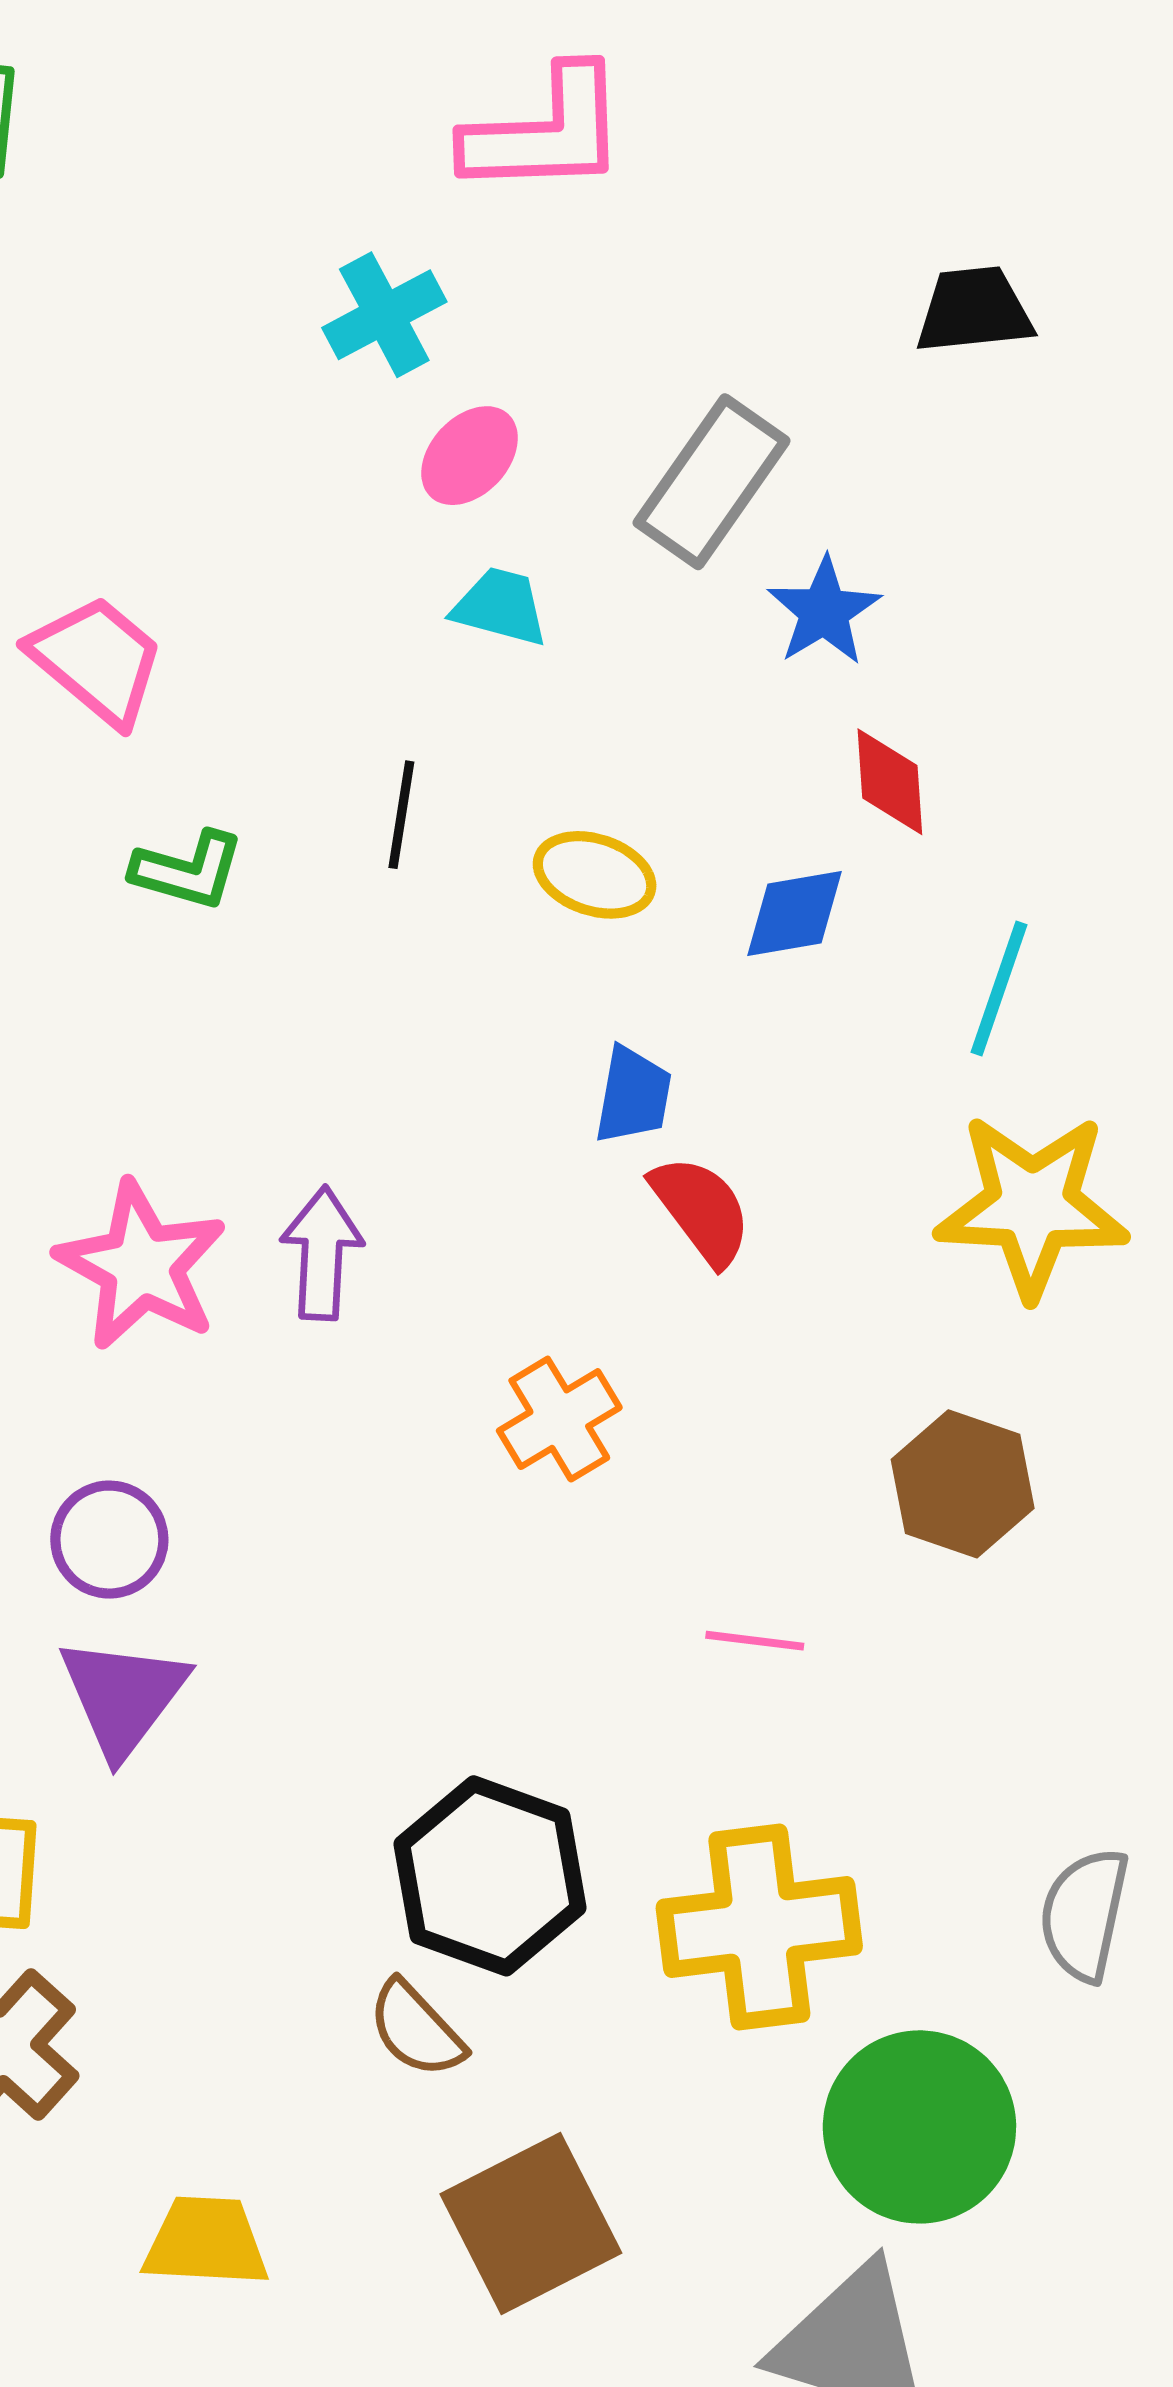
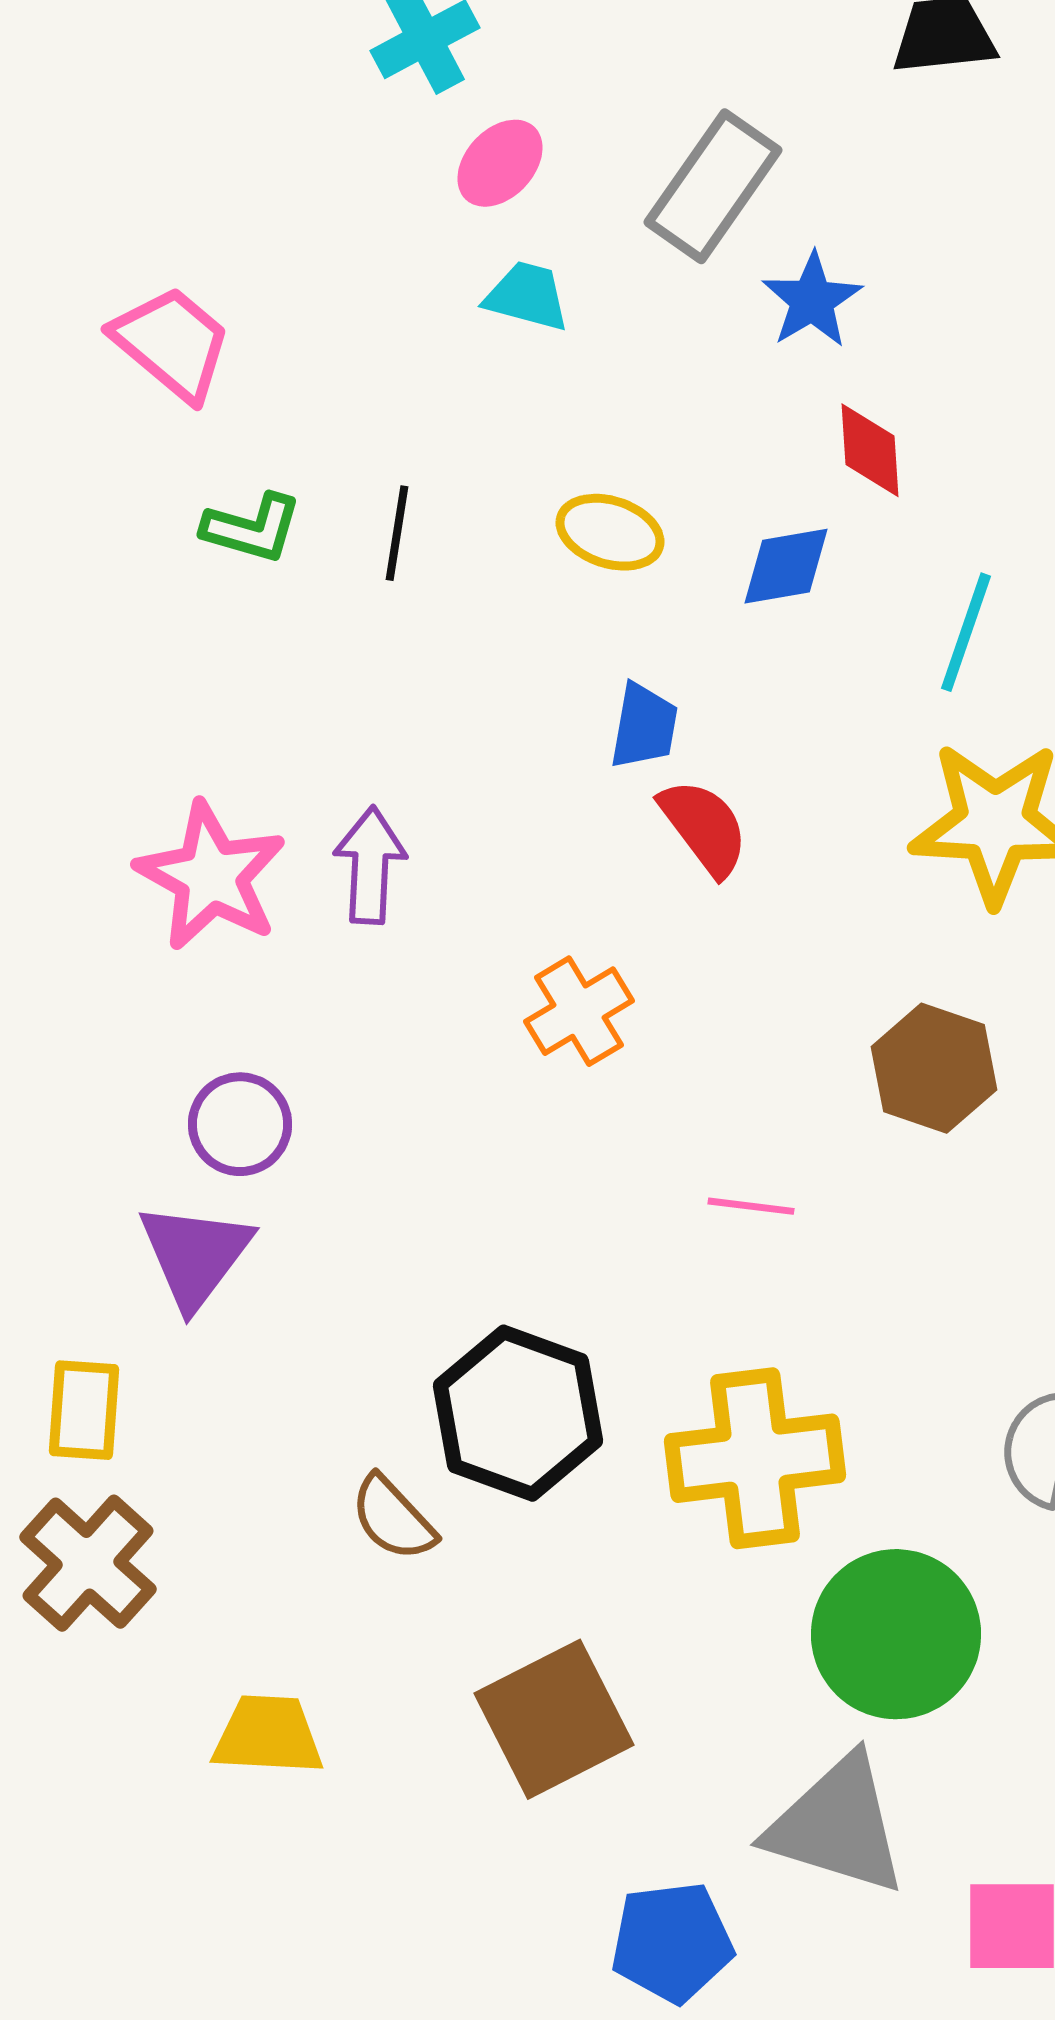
black line: (401, 815) -> (397, 533), moved
purple circle: (109, 1540) -> (240, 1124), moved
brown semicircle: (416, 2029) -> (393, 1518), moved

